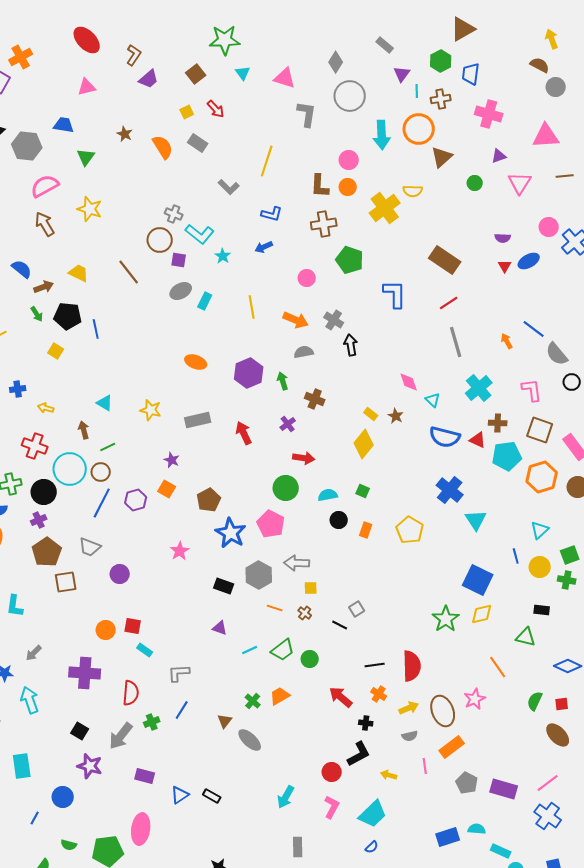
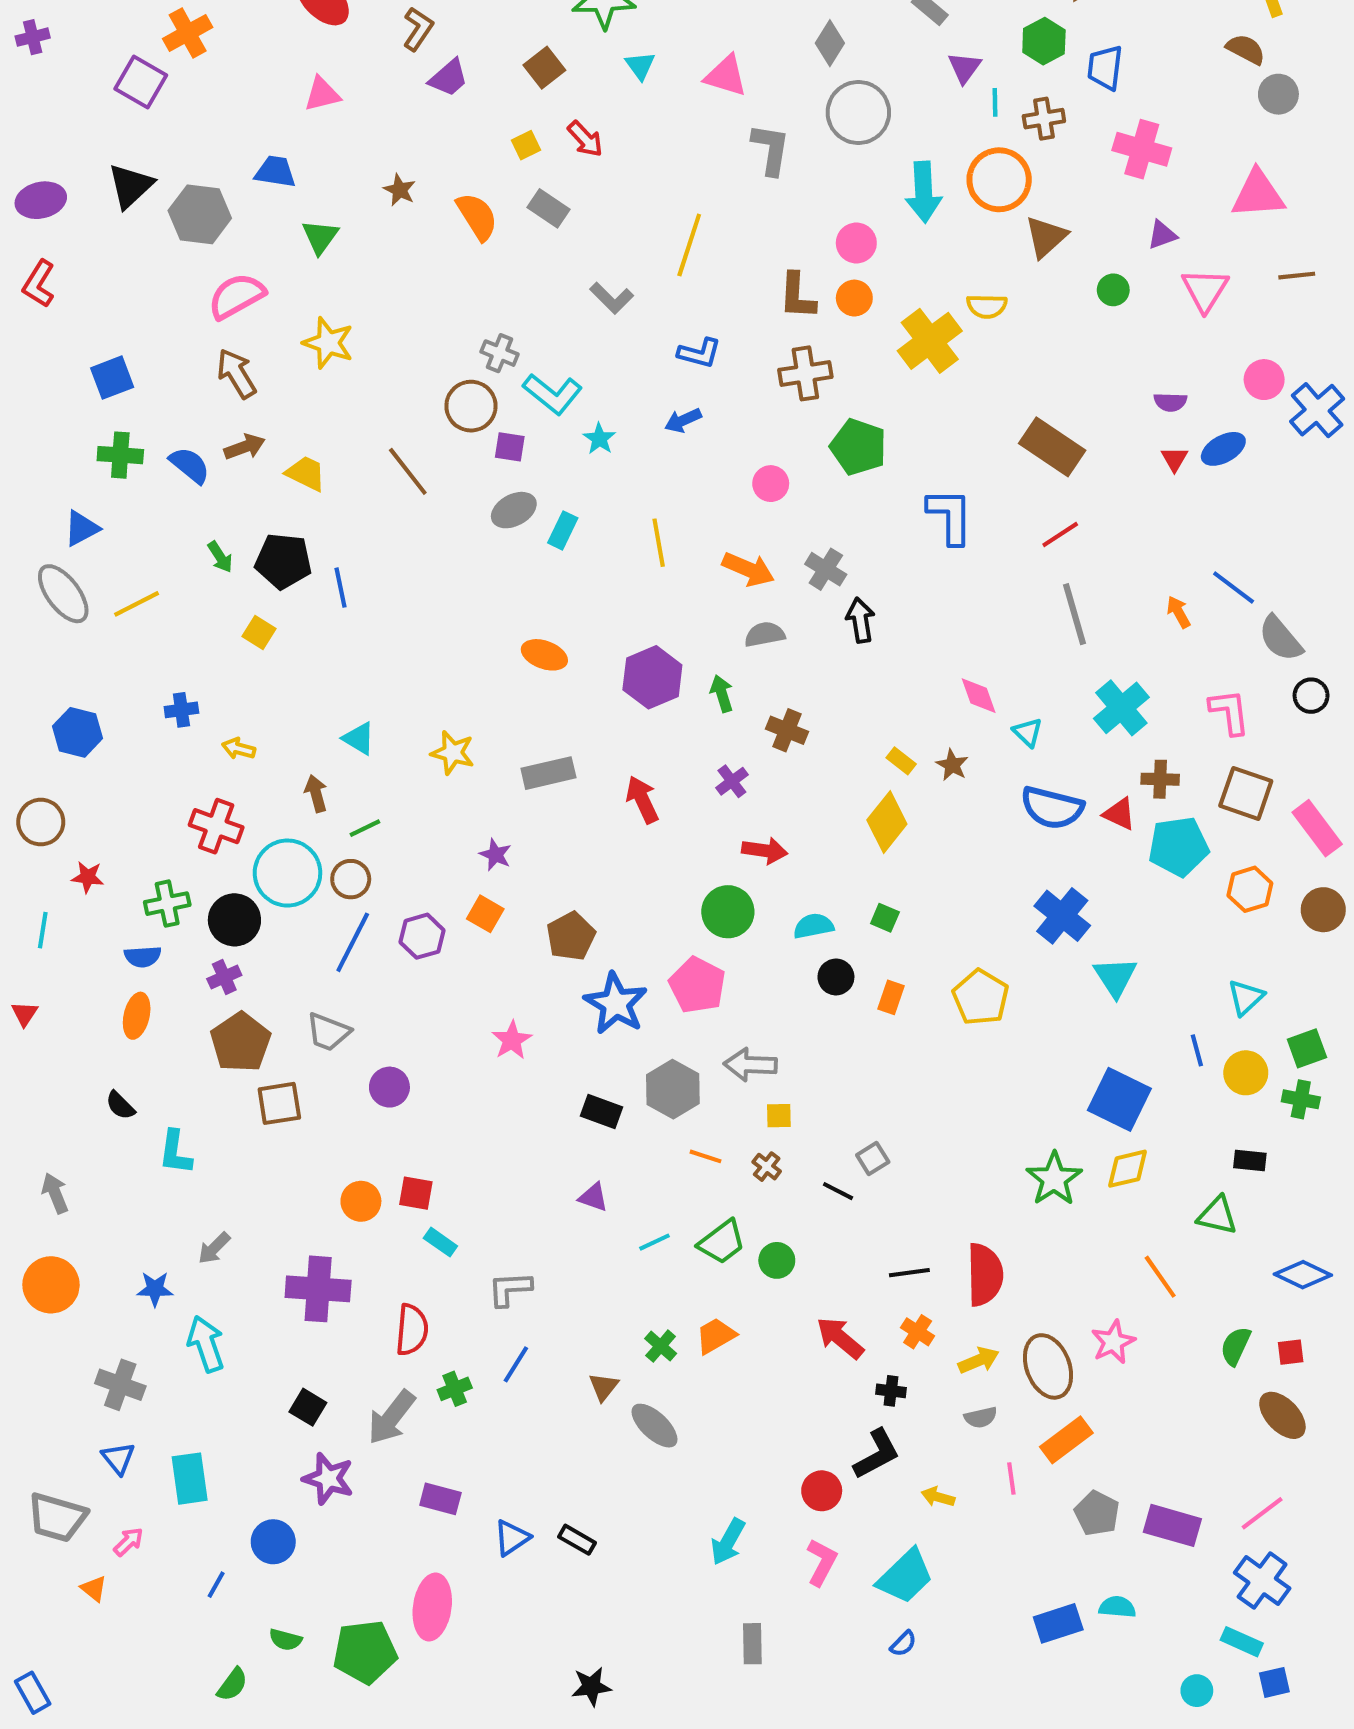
brown arrow: (44, 287) -> (245, 447), moved
orange hexagon: (542, 477) -> (1250, 889), size x0.7
cyan rectangle: (501, 851) -> (1242, 1642), moved

